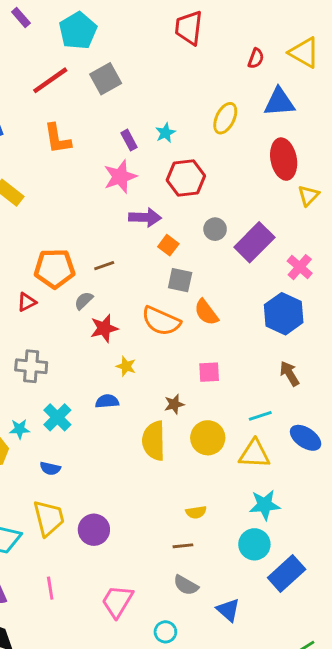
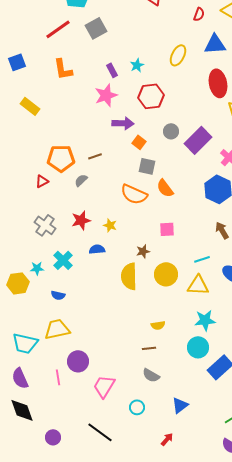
red star: (104, 328) -> (81, 220), moved
gray cross: (31, 366) -> (45, 225), turned 30
yellow trapezoid: (49, 518) -> (57, 329), turned -88
purple circle: (94, 530) -> (78, 361), moved
blue triangle: (228, 610) -> (180, 405), moved, turned 42

